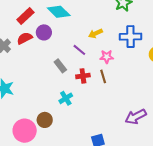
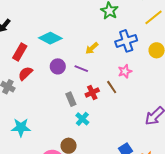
purple circle: (44, 32) -> (58, 66), moved
pink star: (107, 57) -> (125, 71), moved
gray rectangle: (60, 66) -> (71, 99), moved, turned 32

